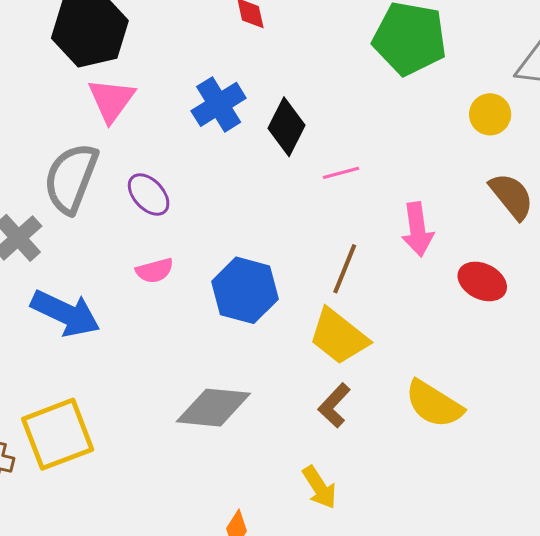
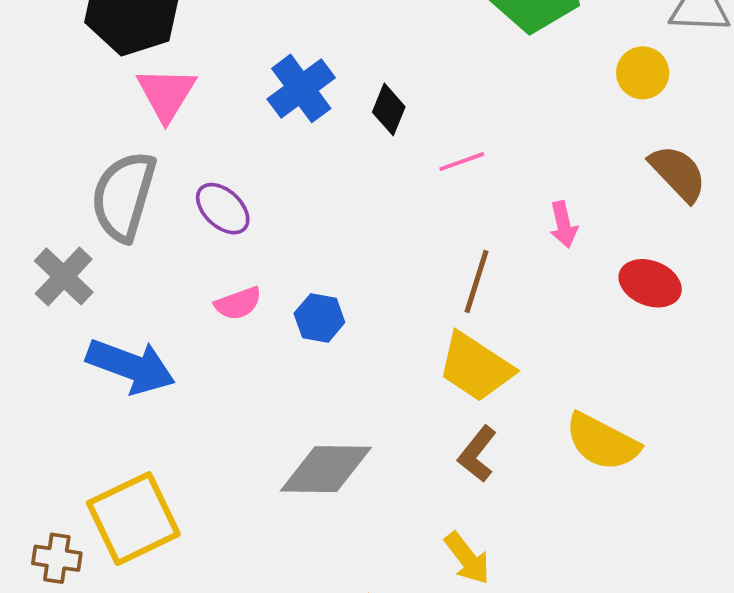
black diamond: (287, 127) -> (389, 109), size x0.7
pink arrow: (417, 229) -> (563, 224), size x0.7
blue hexagon: (245, 290) -> (319, 318), moved, size x0.6

